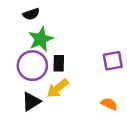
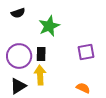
green star: (41, 39) -> (49, 26), moved
yellow arrow: (58, 88) -> (40, 75), turned 126

